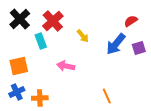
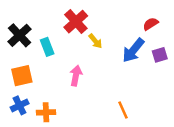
black cross: (20, 19) -> (20, 35), moved
red cross: (53, 21) -> (76, 22), moved
pink arrow: (66, 66) -> (76, 76), turned 90

